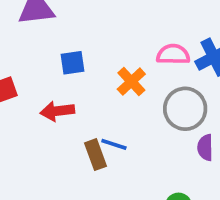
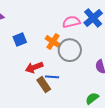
gray circle: (185, 109) -> (70, 50), moved
red arrow: (57, 111) -> (34, 67), moved

